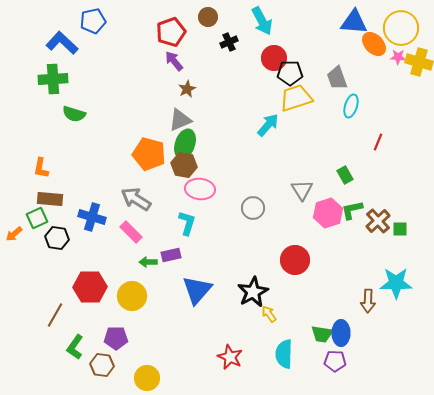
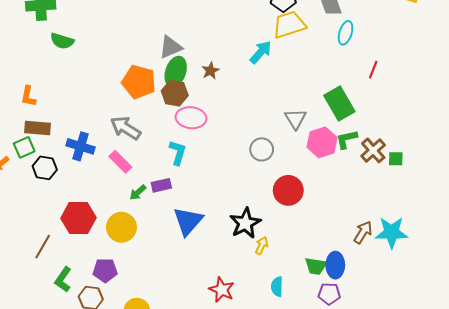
brown star: (187, 89) -> (210, 71), moved
green rectangle: (345, 175) -> (339, 103), size x1.8
gray circle: (253, 208) -> (262, 149), moved
green arrow: (148, 262) -> (138, 192), turned -42
cyan star: (396, 283) -> (392, 232), moved
brown arrow: (368, 301) -> (363, 232), turned -150
yellow arrow: (269, 314) -> (262, 246), turned 60
cyan semicircle: (284, 354) -> (277, 287), size x0.7

